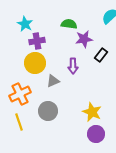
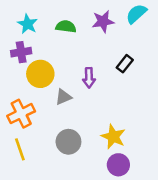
green semicircle: (69, 24) -> (66, 27), moved
purple star: (84, 39) -> (103, 21), moved
purple cross: (37, 41) -> (21, 52), moved
gray circle: (48, 111) -> (68, 142), moved

